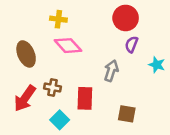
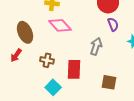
purple semicircle: (132, 44) -> (113, 24), turned 136
red arrow: (25, 98) -> (16, 55), moved, size x0.6

